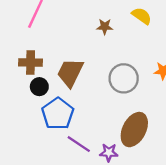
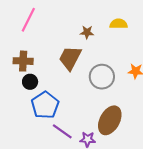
yellow semicircle: (142, 16) -> (119, 24), turned -36
brown trapezoid: (70, 73) -> (70, 58), moved

